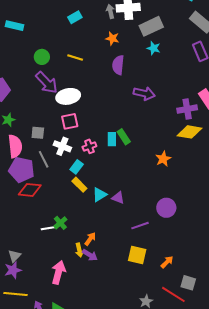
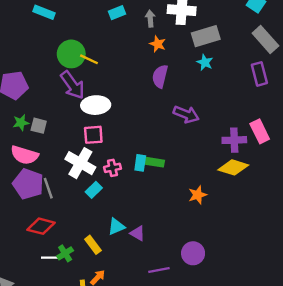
gray arrow: (111, 12) -> (150, 19), moved
green circle: (42, 57) -> (71, 54), size x1.5
yellow line: (75, 57) -> (89, 59), moved
gray square: (38, 133) -> (39, 126), moved
green rectangle: (124, 137) -> (155, 162), turned -56
pink semicircle: (15, 146) -> (24, 155), turned 105
white cross: (62, 146) -> (80, 163), size x1.4
gray line: (44, 159) -> (48, 188), moved
yellow rectangle: (79, 185) -> (93, 245), moved
red diamond: (30, 190) -> (41, 226), moved

